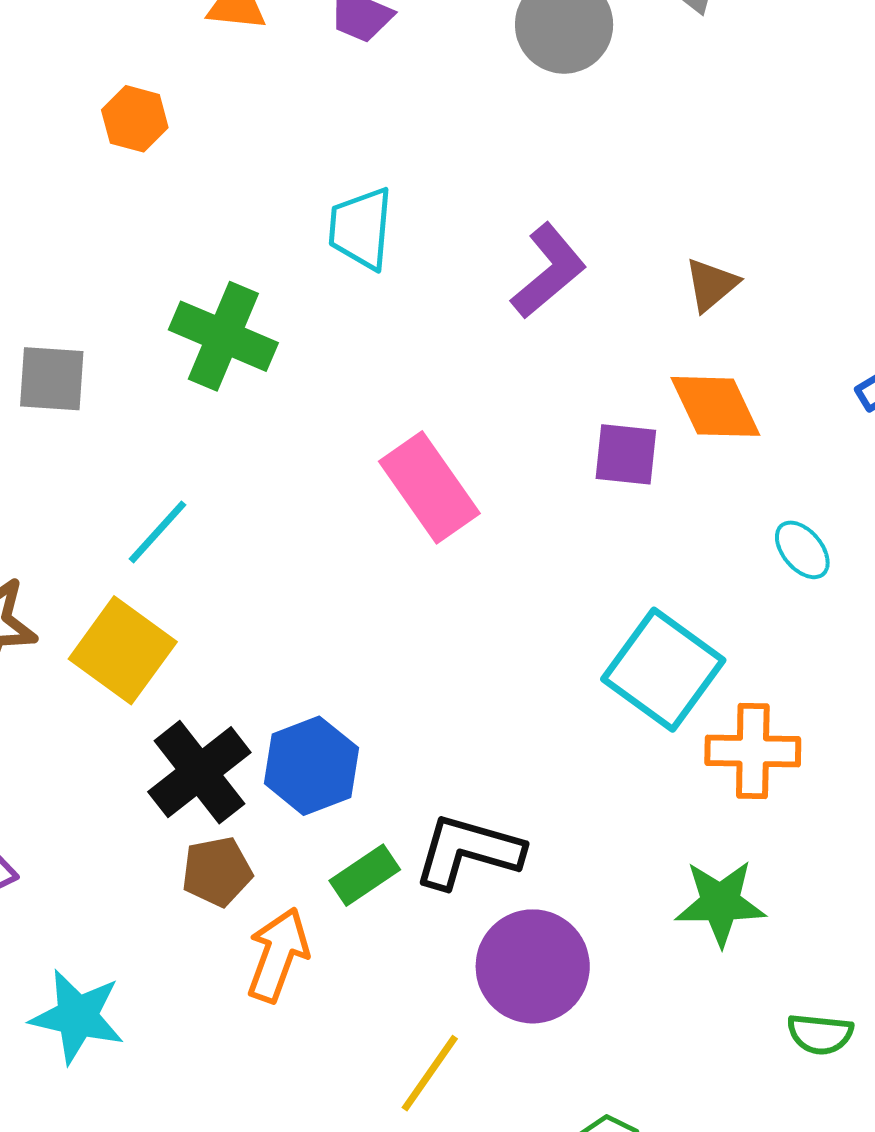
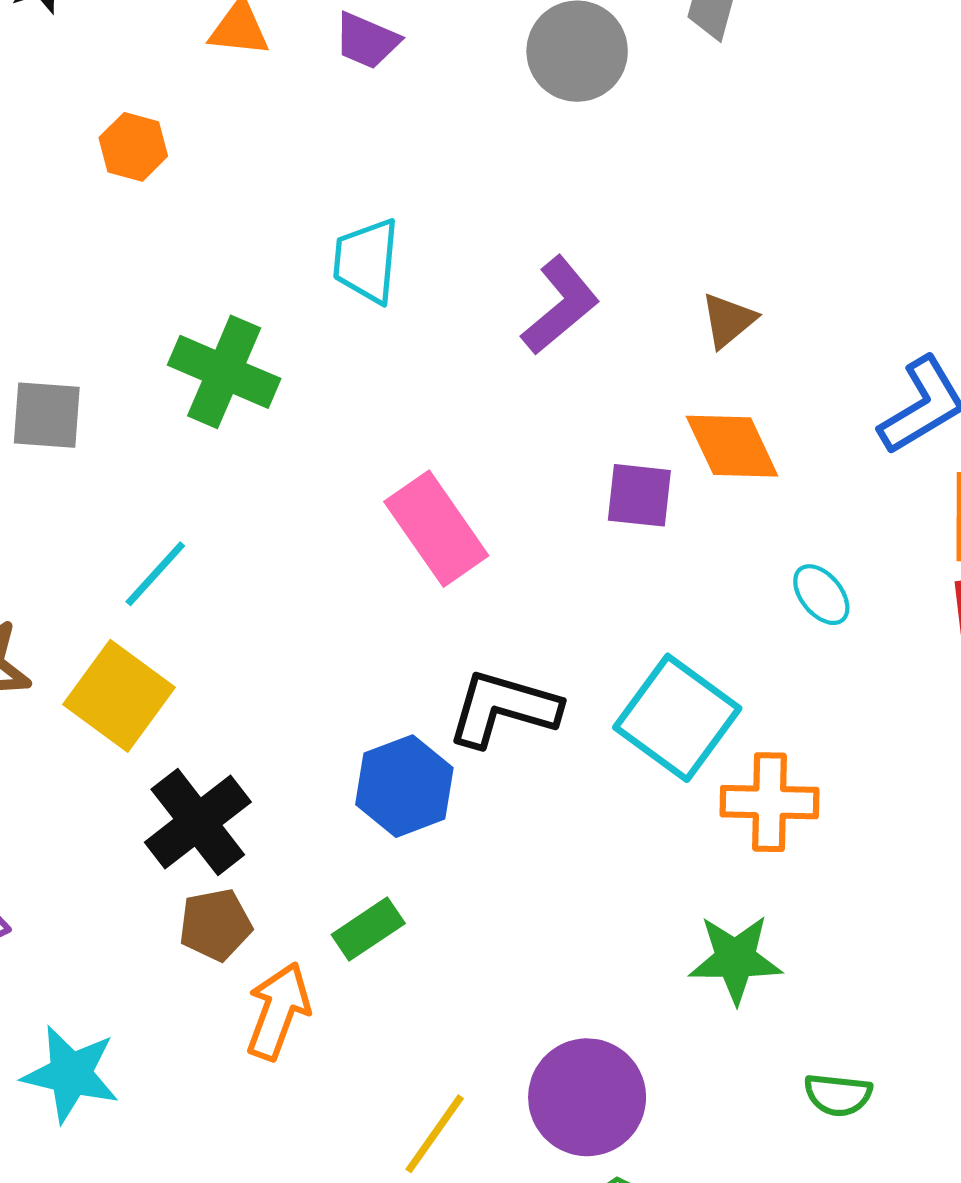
blue hexagon: (311, 766) -> (404, 786), moved
black L-shape: (468, 851) -> (503, 708), moved
purple circle: (533, 966) -> (587, 1097), moved

